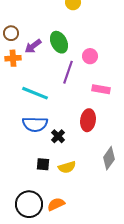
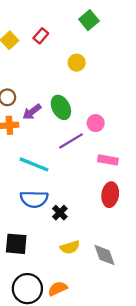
purple line: (68, 72) -> (71, 141), turned 40
red ellipse: (88, 120) -> (110, 195), moved
gray diamond: (109, 158) -> (105, 255), moved, turned -55
black square: (43, 164) -> (16, 244), moved, size x1.5

